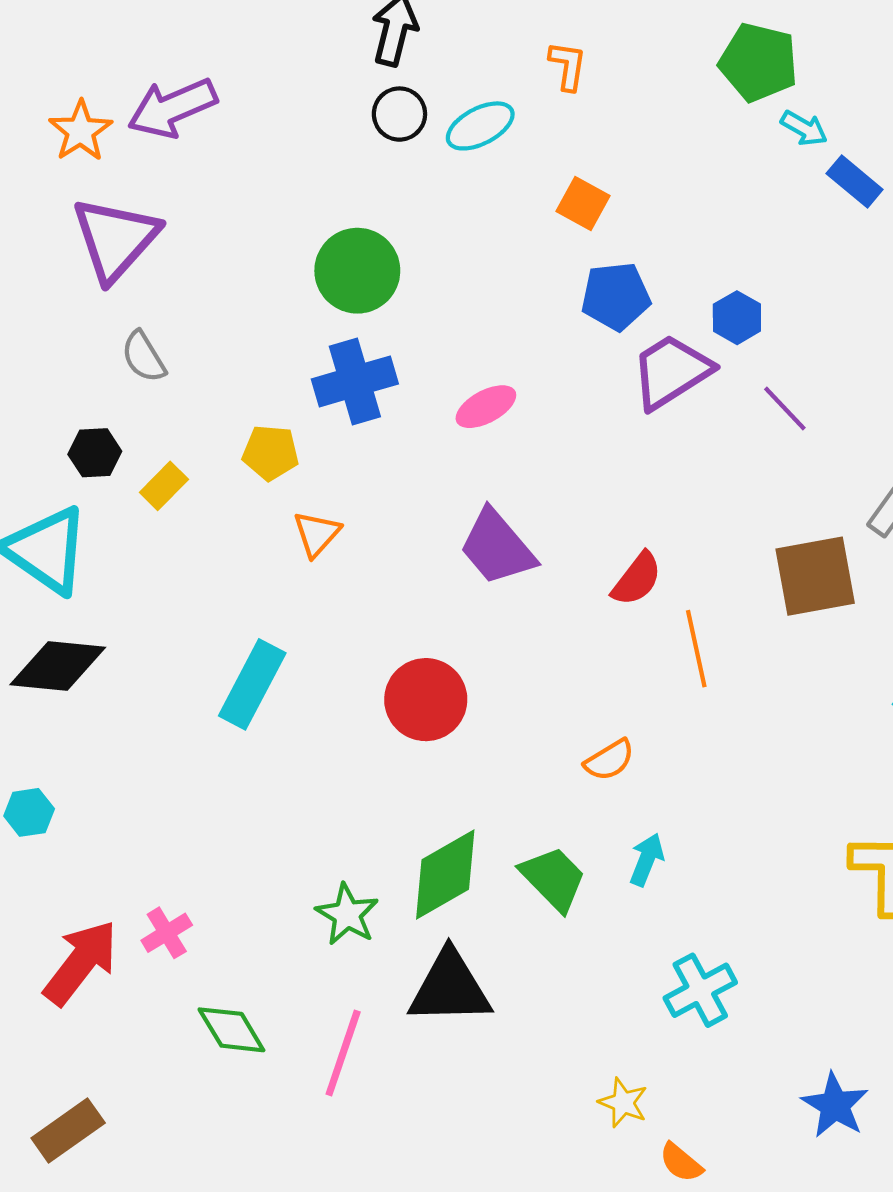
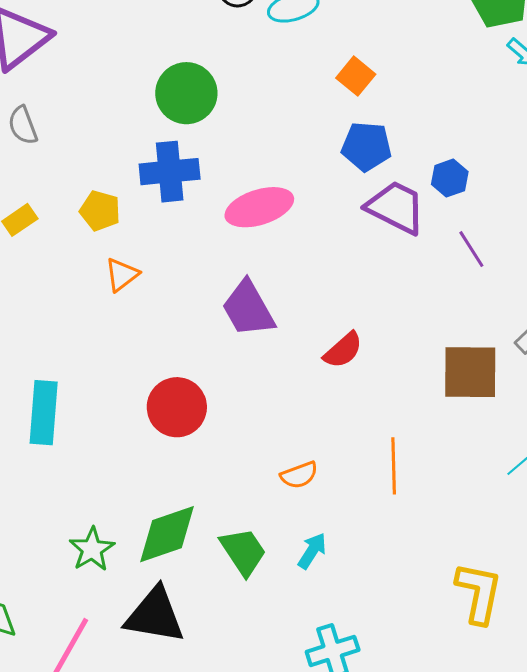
purple trapezoid: (671, 372) -> (396, 207), turned 48
pink ellipse: (486, 407) -> (259, 207), size x1.5
orange line: (696, 649) -> (394, 466), moved
cyan rectangle: (252, 684) -> (44, 413), moved, turned -34

